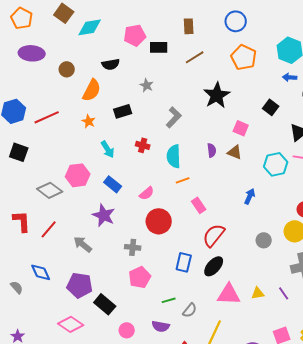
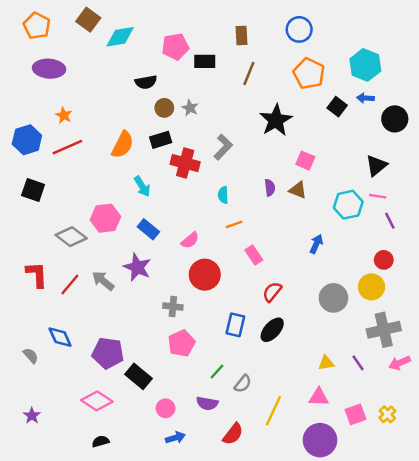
brown line: (195, 57) -> (249, 74), turned -36
brown circle: (67, 69) -> (164, 108), moved
orange semicircle: (92, 90) -> (123, 145), moved
black square: (271, 107) -> (337, 107), moved
orange star: (89, 121) -> (64, 115), moved
red cross: (143, 145) -> (185, 163), moved, size x1.6
cyan semicircle: (174, 156) -> (223, 195), size x0.6
red semicircle: (214, 235) -> (272, 292), size x0.7
gray circle: (264, 240) -> (333, 298), size x1.5
gray arrow: (83, 244) -> (103, 281), moved
pink triangle: (229, 294) -> (319, 397), moved, size x0.7
green line: (169, 300) -> (217, 371), turned -32

